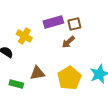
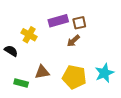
yellow pentagon: (69, 78) -> (74, 77), turned -30

